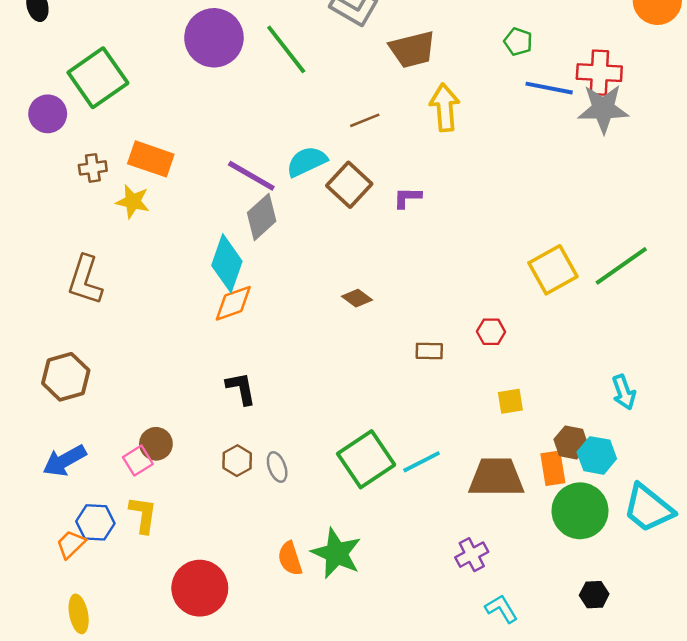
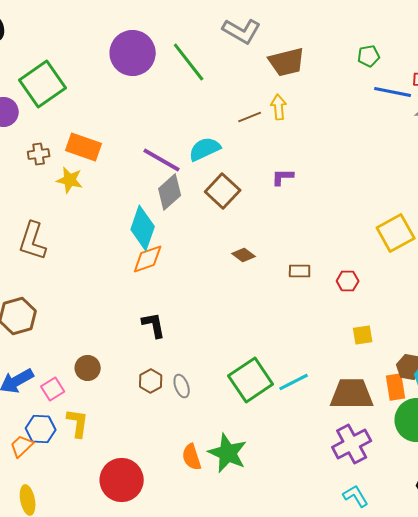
green pentagon: (518, 42) -> (369, 56), turned -30
yellow arrow: (445, 107) -> (279, 107), moved, size x0.7
brown square: (349, 185) -> (223, 191), moved
brown rectangle: (429, 351) -> (300, 271), moved
pink square: (138, 461) -> (53, 389), moved
purple cross: (472, 555) -> (352, 444), moved, size x1.5

